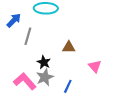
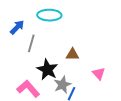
black star: (44, 62) -> (47, 70), size x1.5
gray star: (45, 77) -> (62, 85), moved

